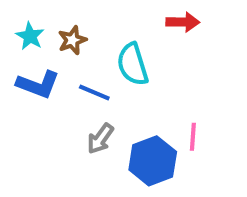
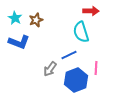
cyan semicircle: (133, 64) -> (81, 32), moved
blue line: (94, 92) -> (69, 55), moved, turned -49

